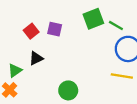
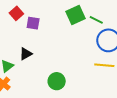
purple square: (55, 29) -> (33, 23), moved
red square: (31, 31) -> (16, 13), moved

